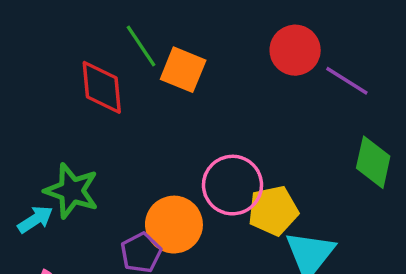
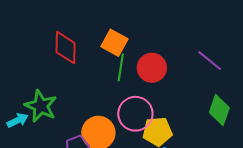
green line: (141, 46) -> (121, 67), moved, turned 36
red circle: (295, 50) -> (152, 68), moved

